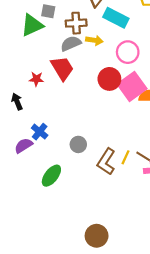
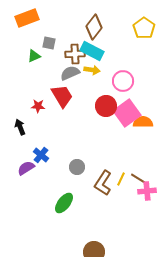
cyan rectangle: (116, 18) -> (92, 51), moved
green triangle: (32, 25) -> (34, 56), size x0.6
green ellipse: (51, 176) -> (64, 203), moved

